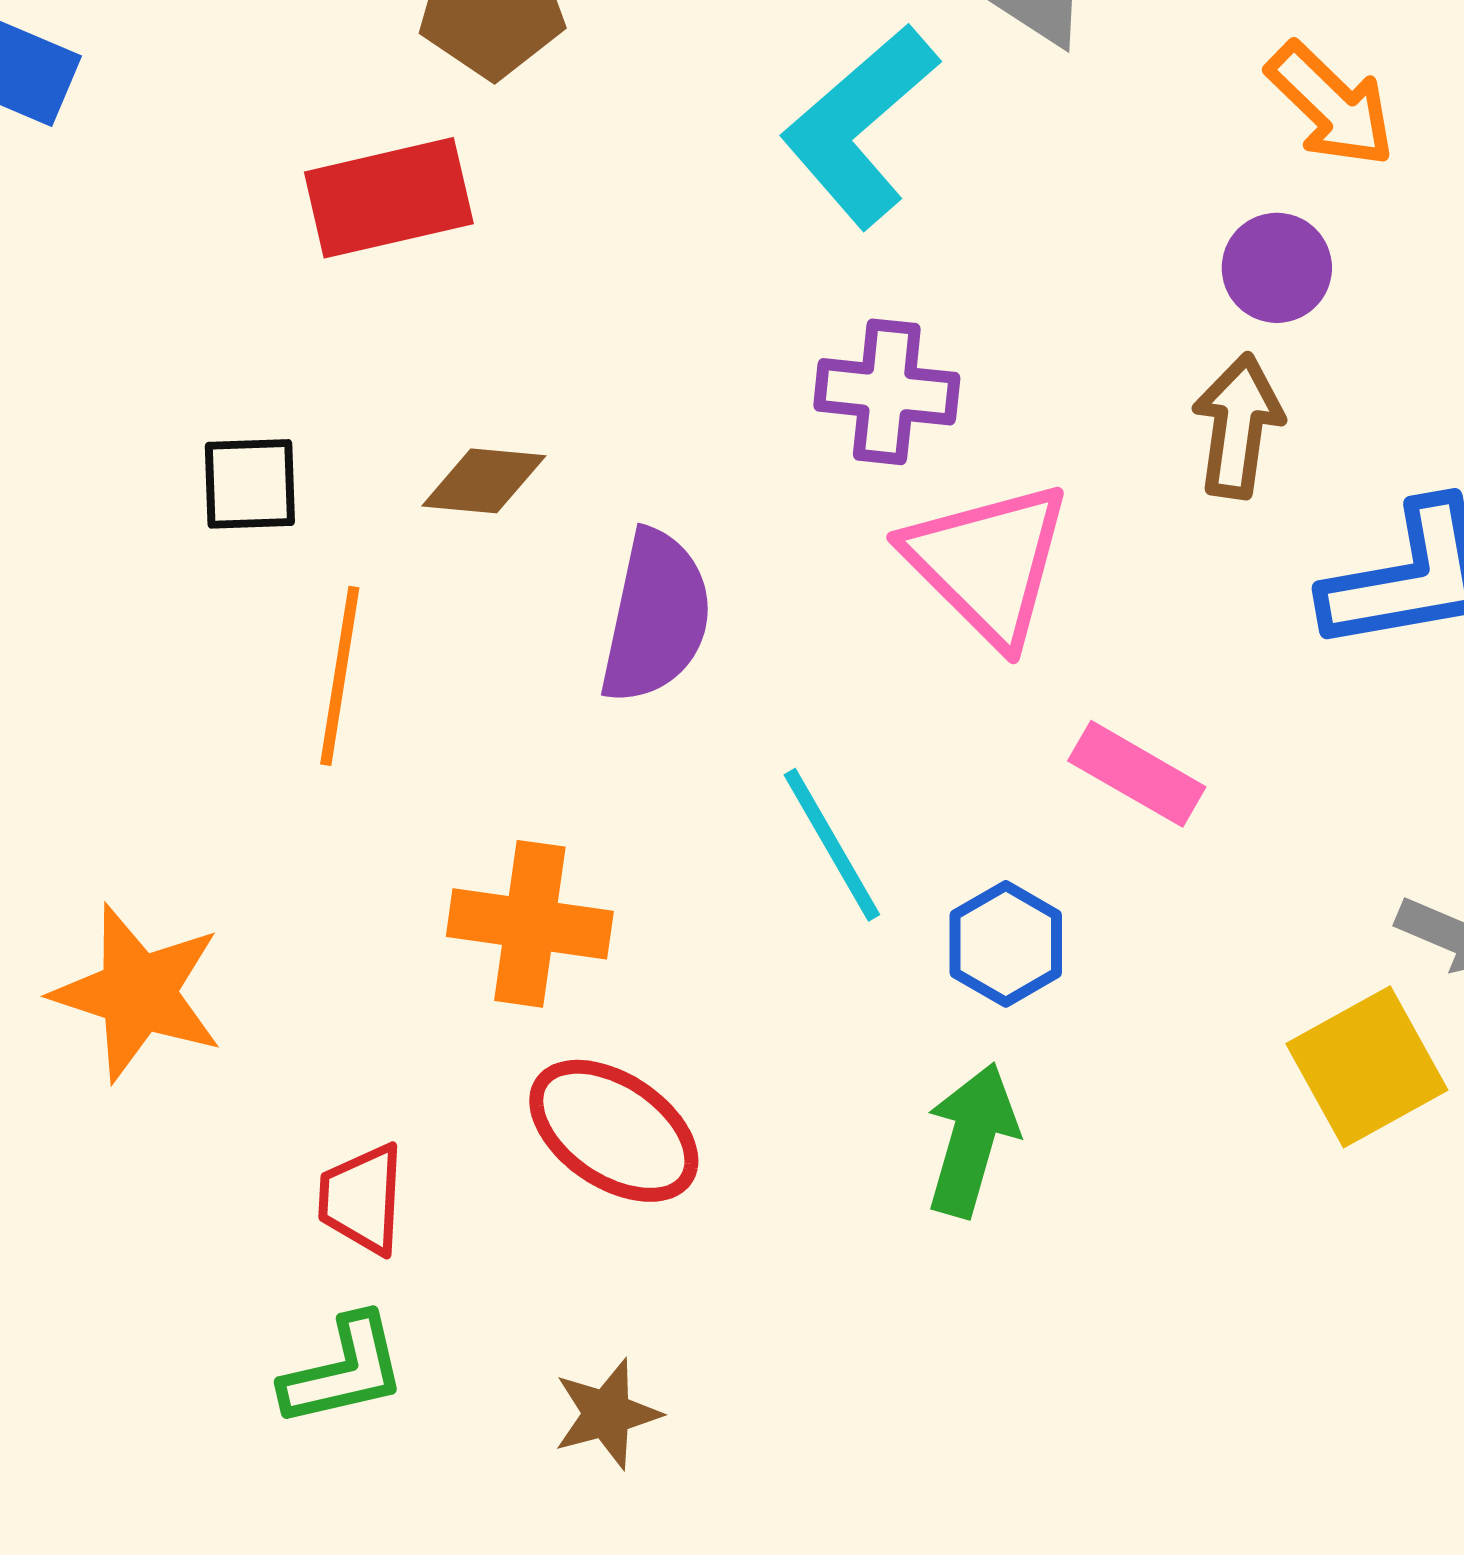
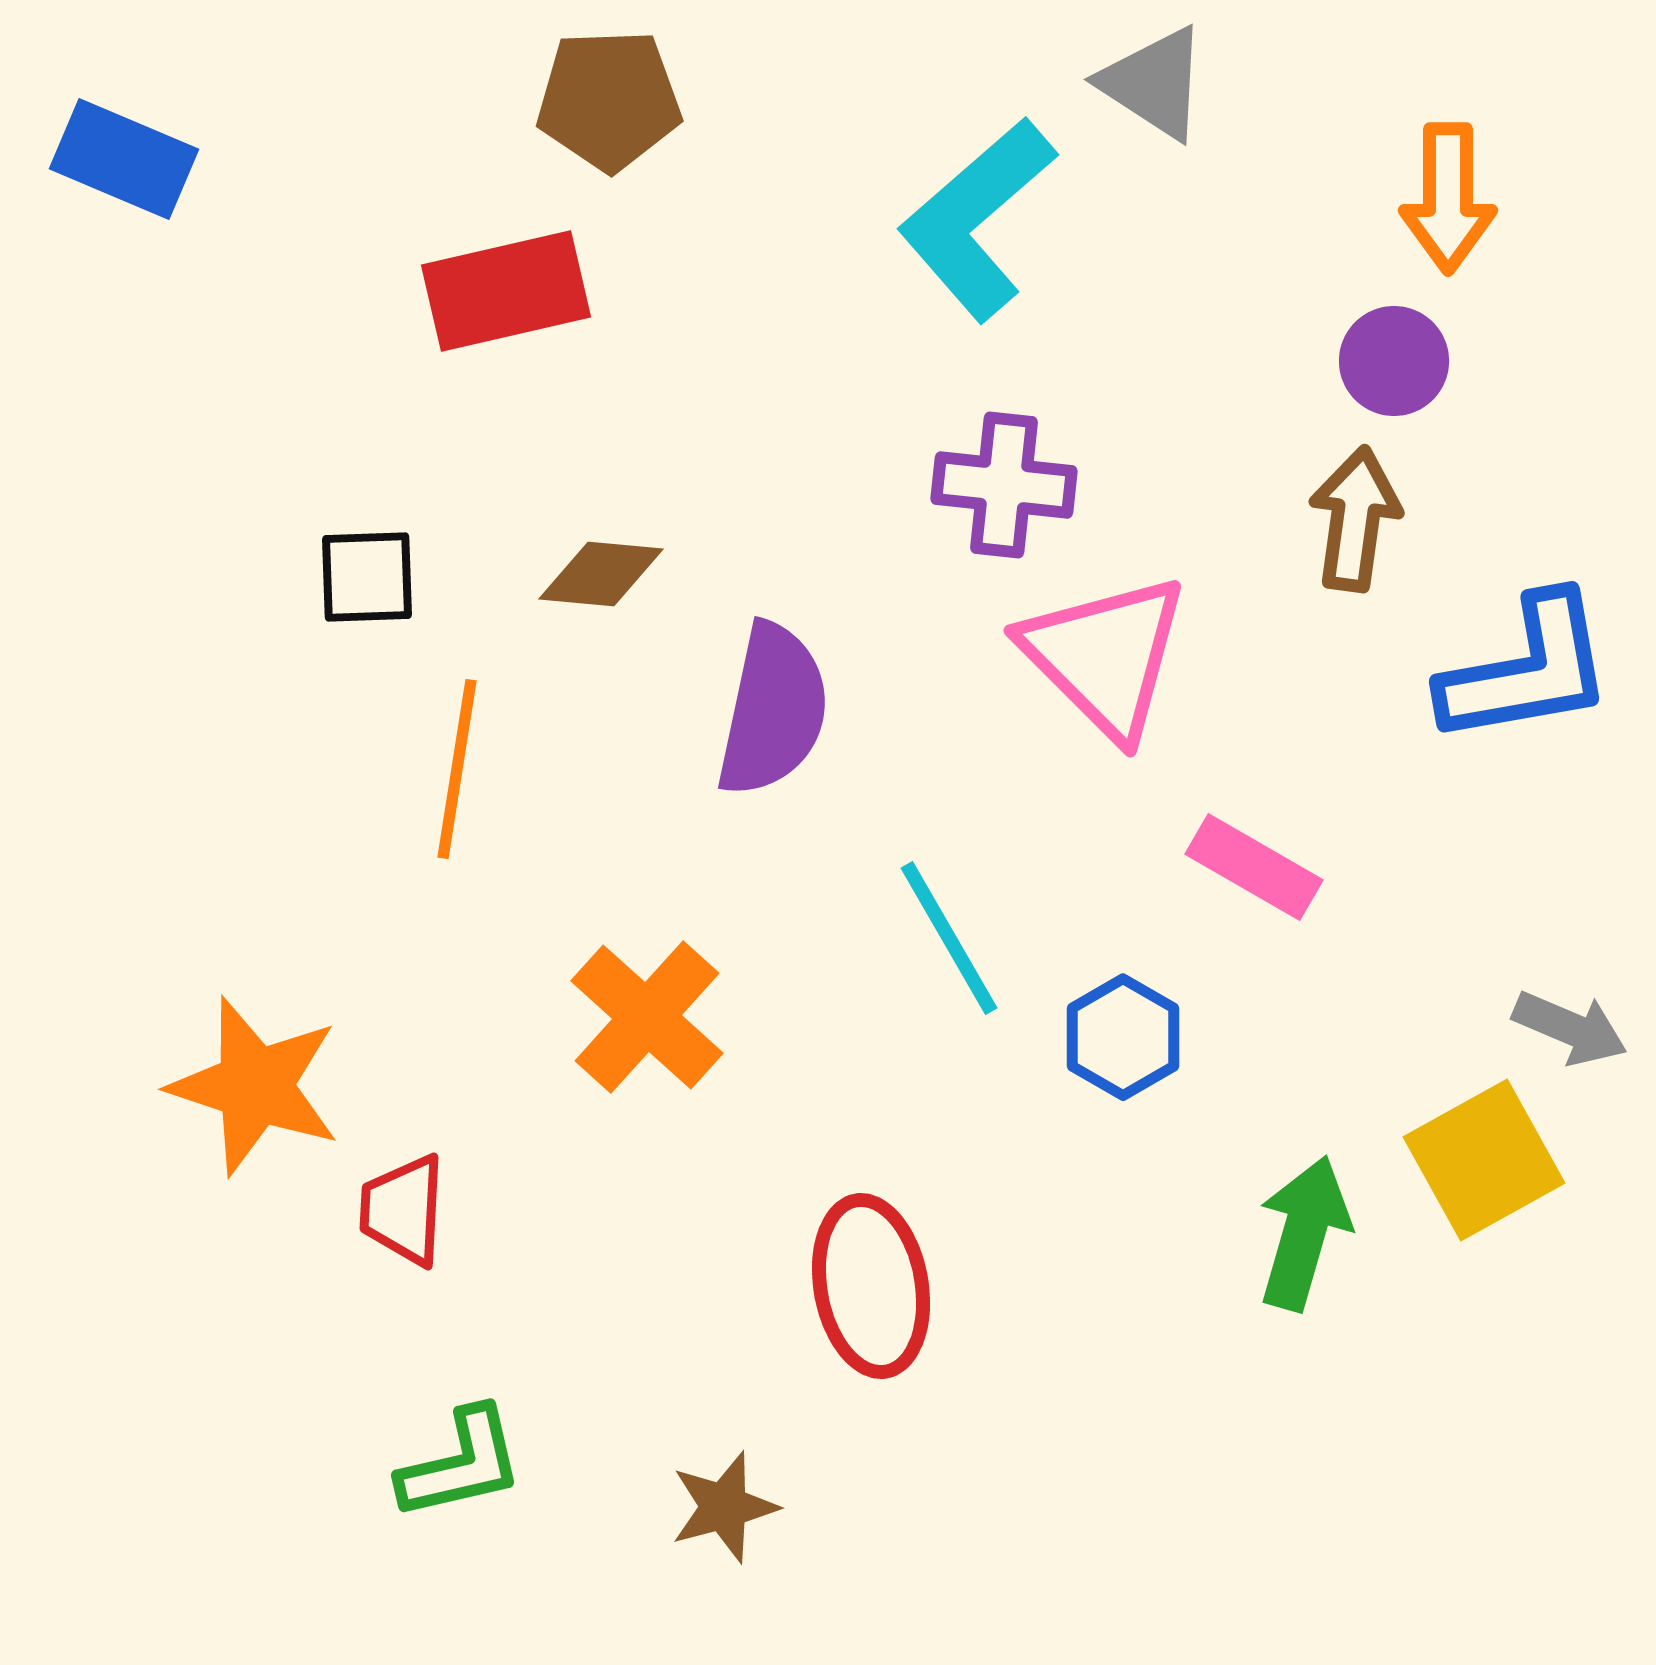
orange arrow: (1331, 105) -> (1448, 198), turned 46
orange cross: (530, 924) -> (647, 1017), turned 34
red ellipse: (614, 1131) -> (871, 1286), moved, turned 46
green arrow: (972, 1140) -> (1304, 1233), moved
red trapezoid: (362, 1199) -> (403, 1210), moved

